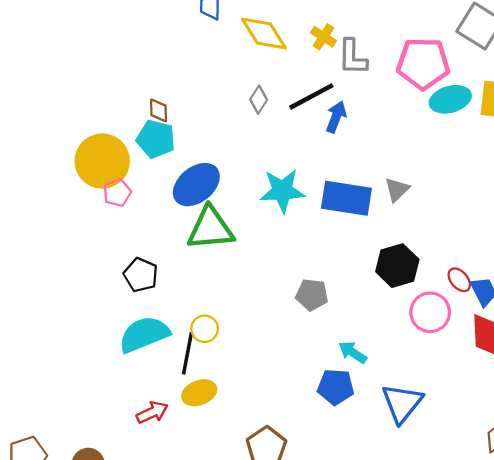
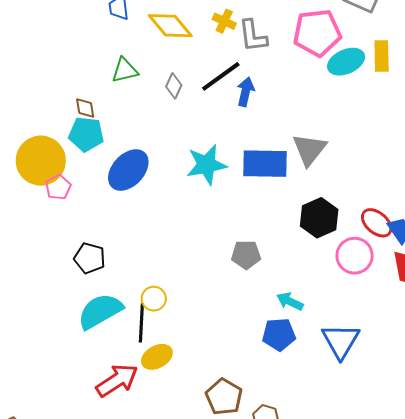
gray triangle: (397, 190) -> (309, 149), size x1.5
green triangle: (210, 228) -> (125, 70), moved, size x0.6
red ellipse: (459, 280) -> (377, 223), size x1.4
red arrow: (152, 412) -> (117, 380), size x1.5

